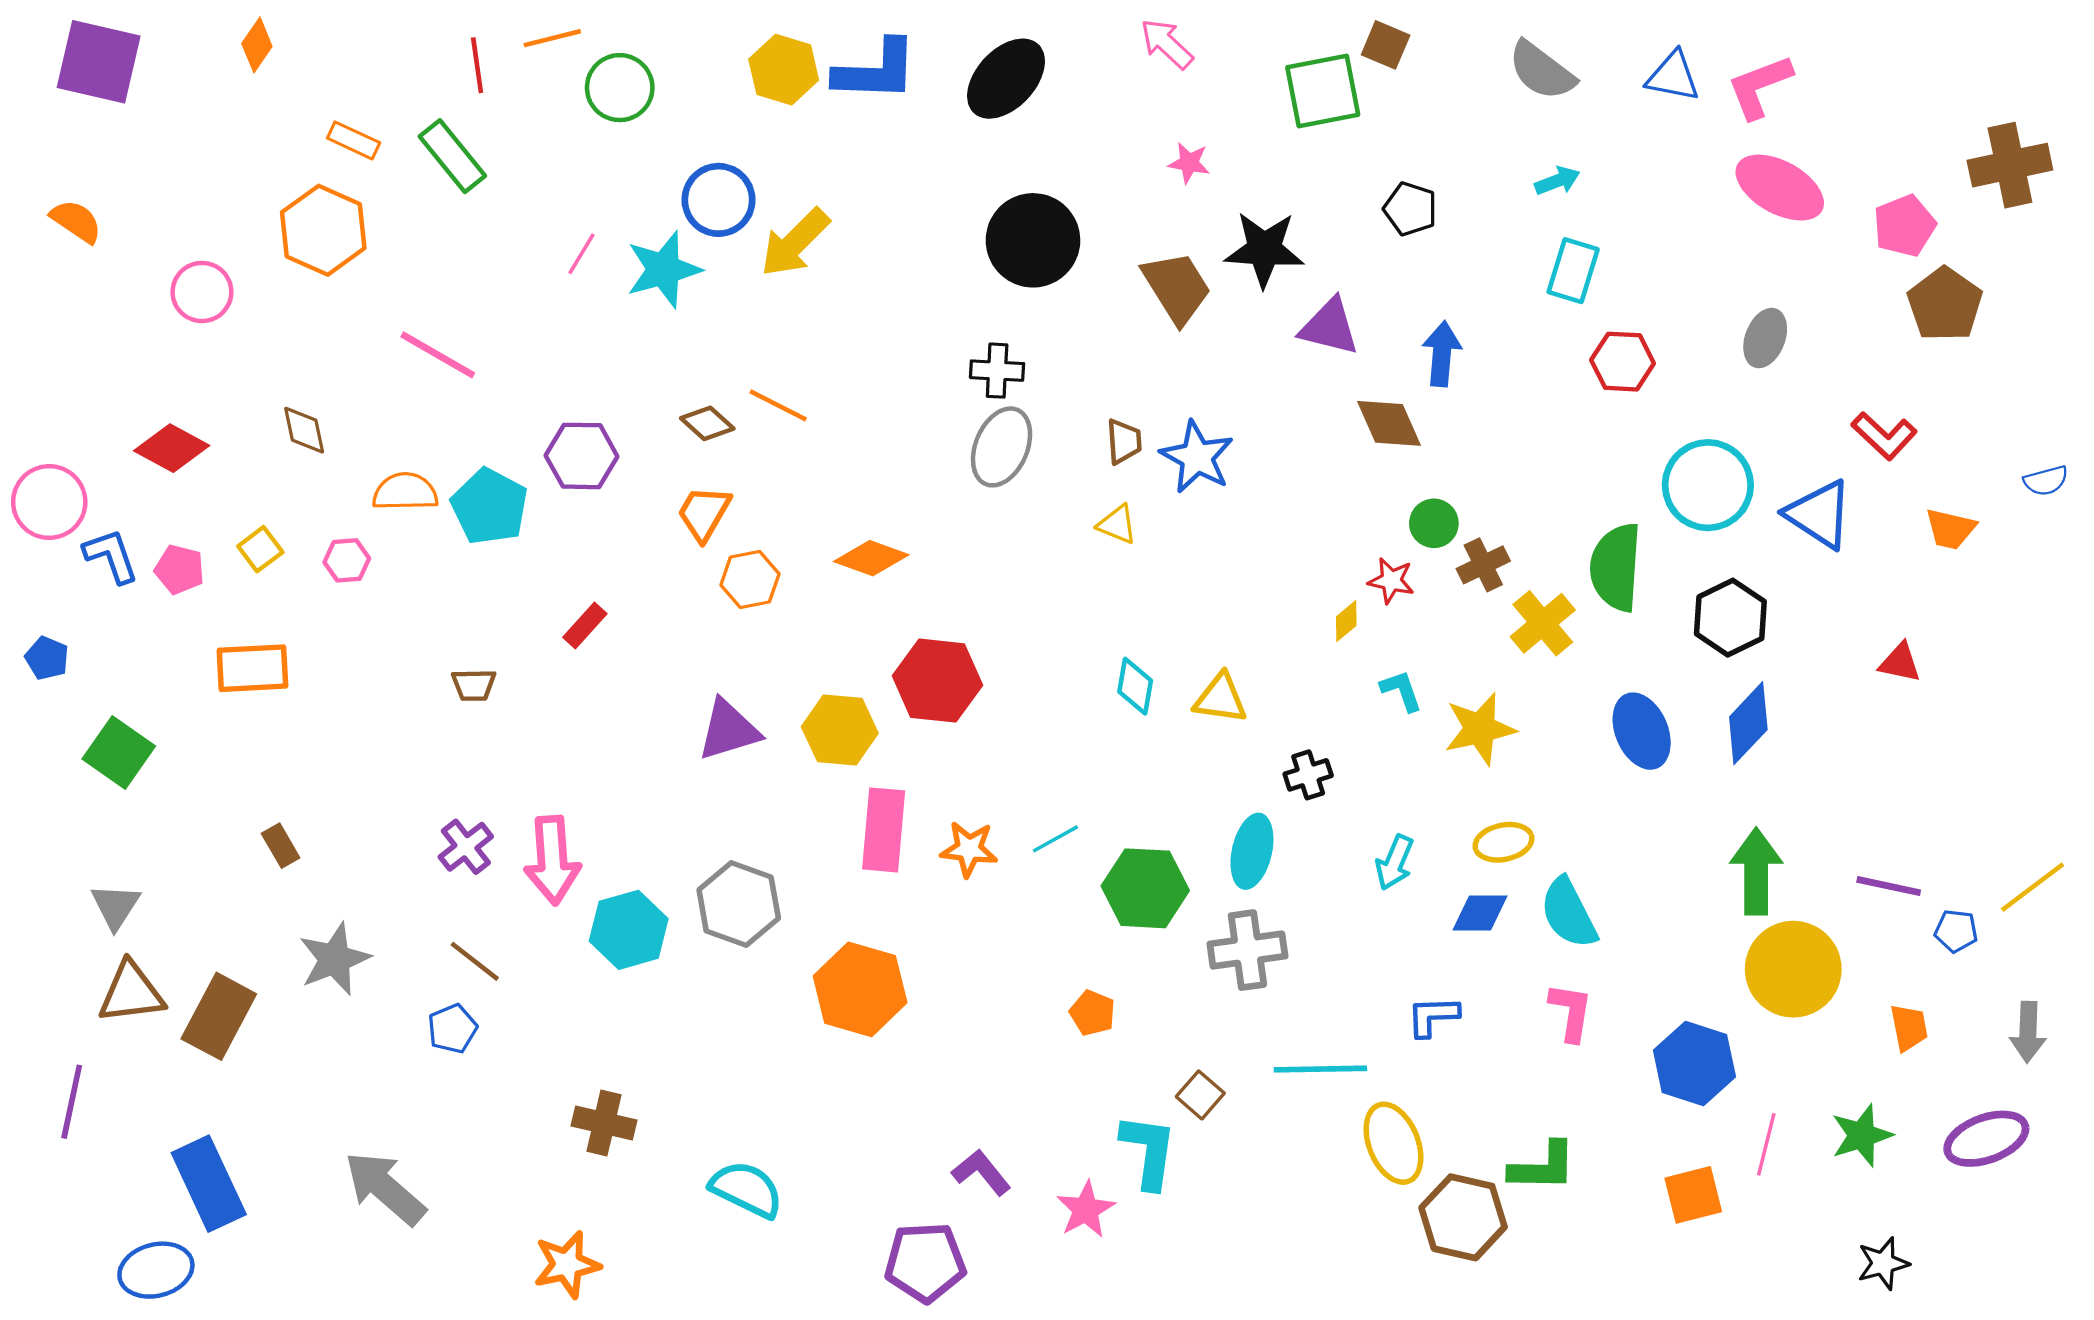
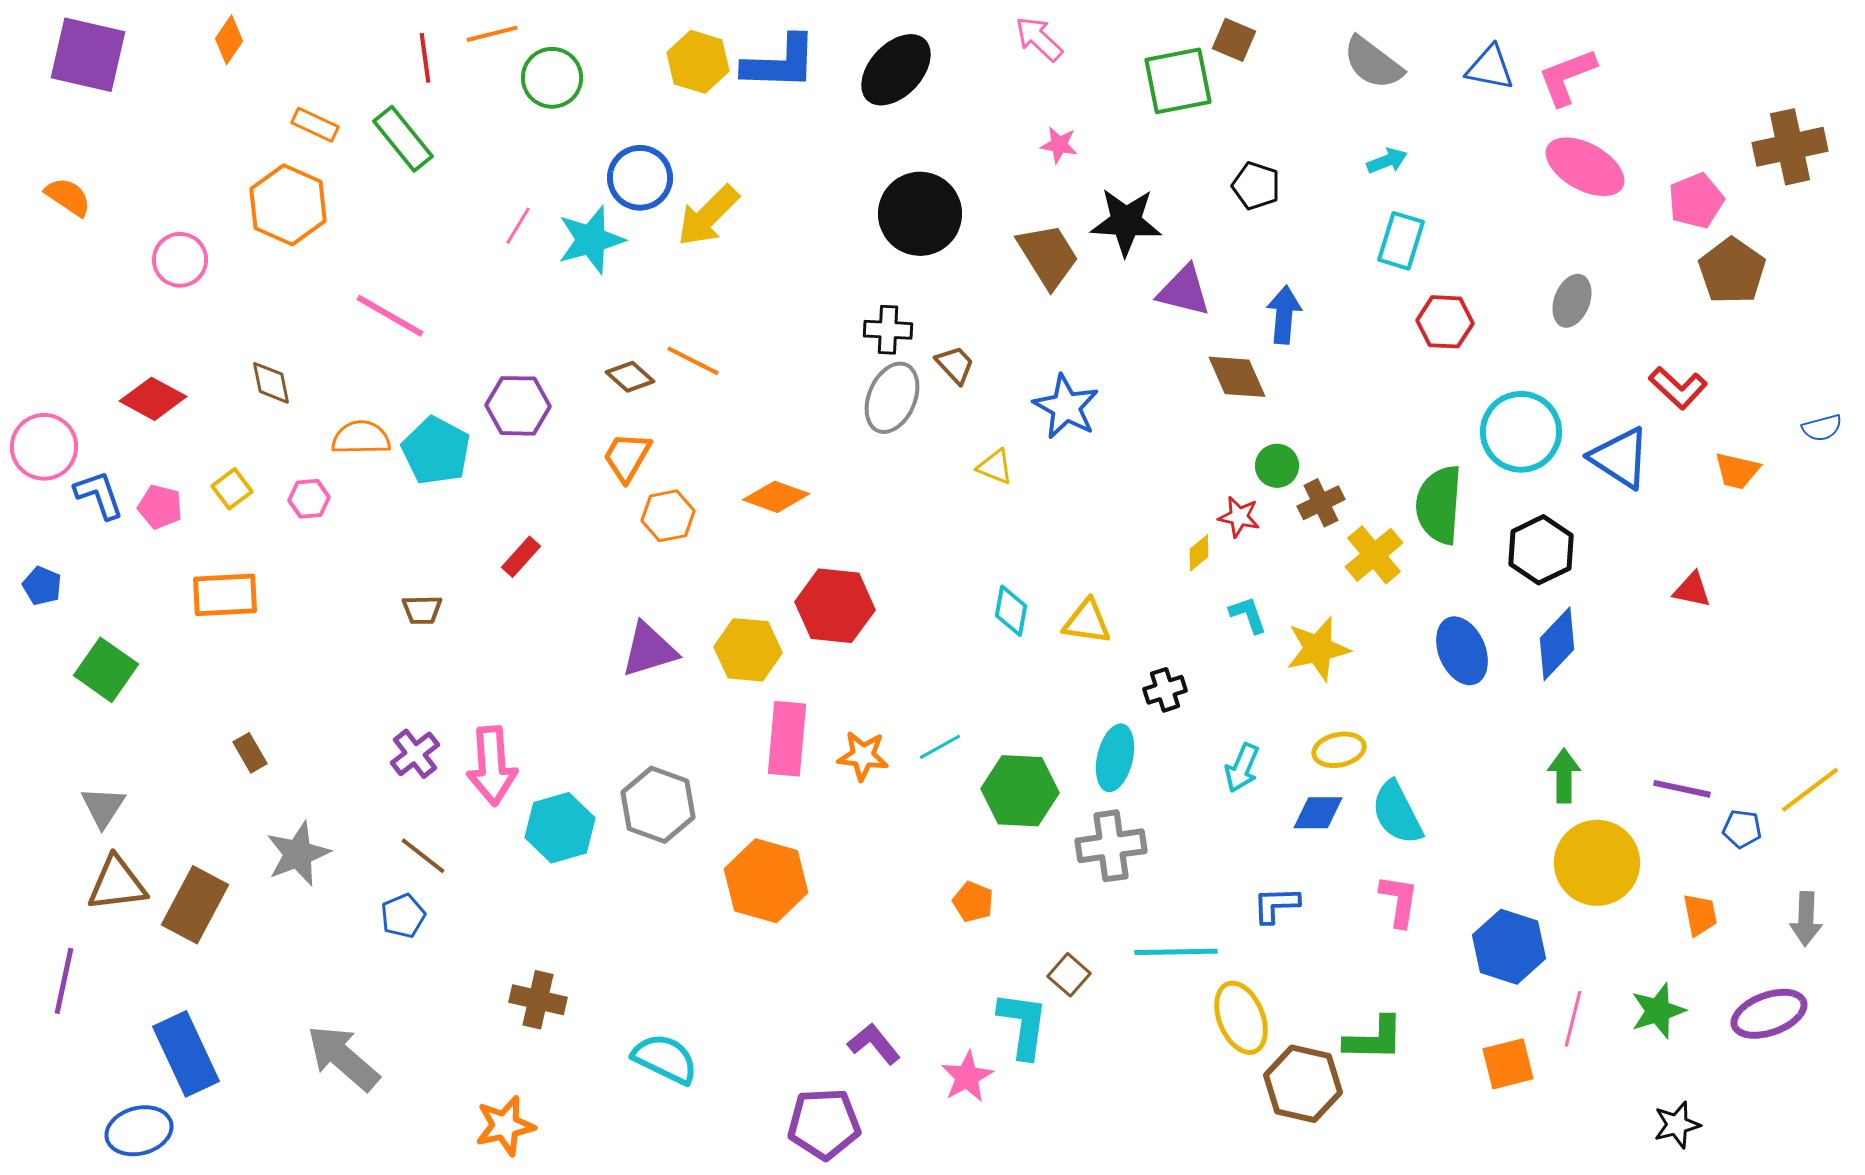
brown trapezoid: (1124, 441) -> (955, 365), moved, turned -39
green arrow: (1756, 871) -> (1564, 776), size x0.7

